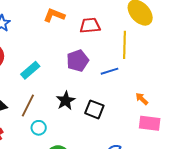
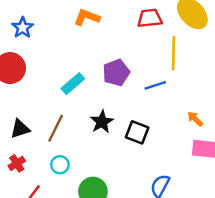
red trapezoid: (90, 26) -> (150, 18), moved
cyan rectangle: (30, 70) -> (73, 84), moved
cyan circle: (39, 128) -> (60, 165), moved

